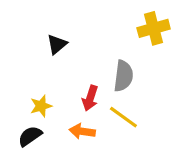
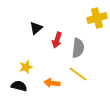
red arrow: (90, 98) -> (57, 40), moved
black semicircle: (30, 136) -> (19, 86), turned 49

